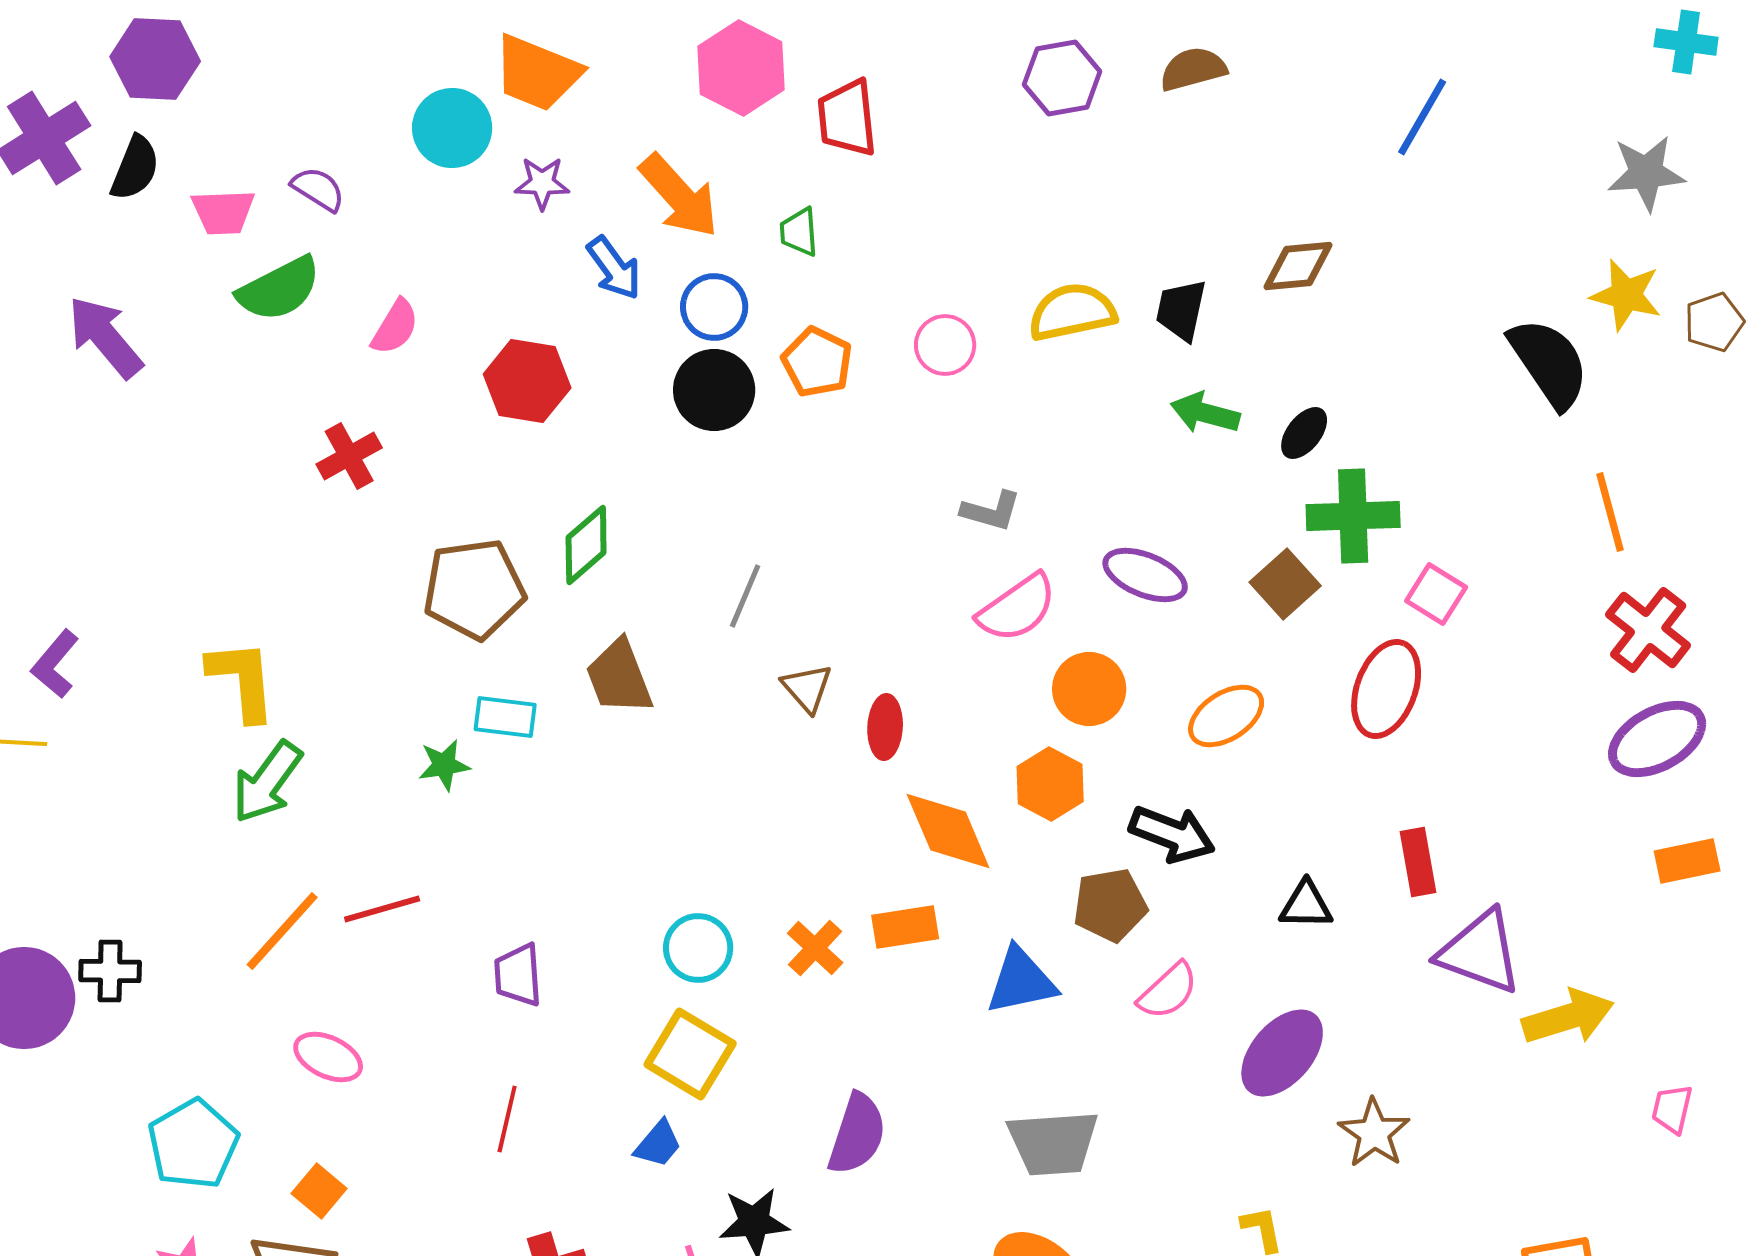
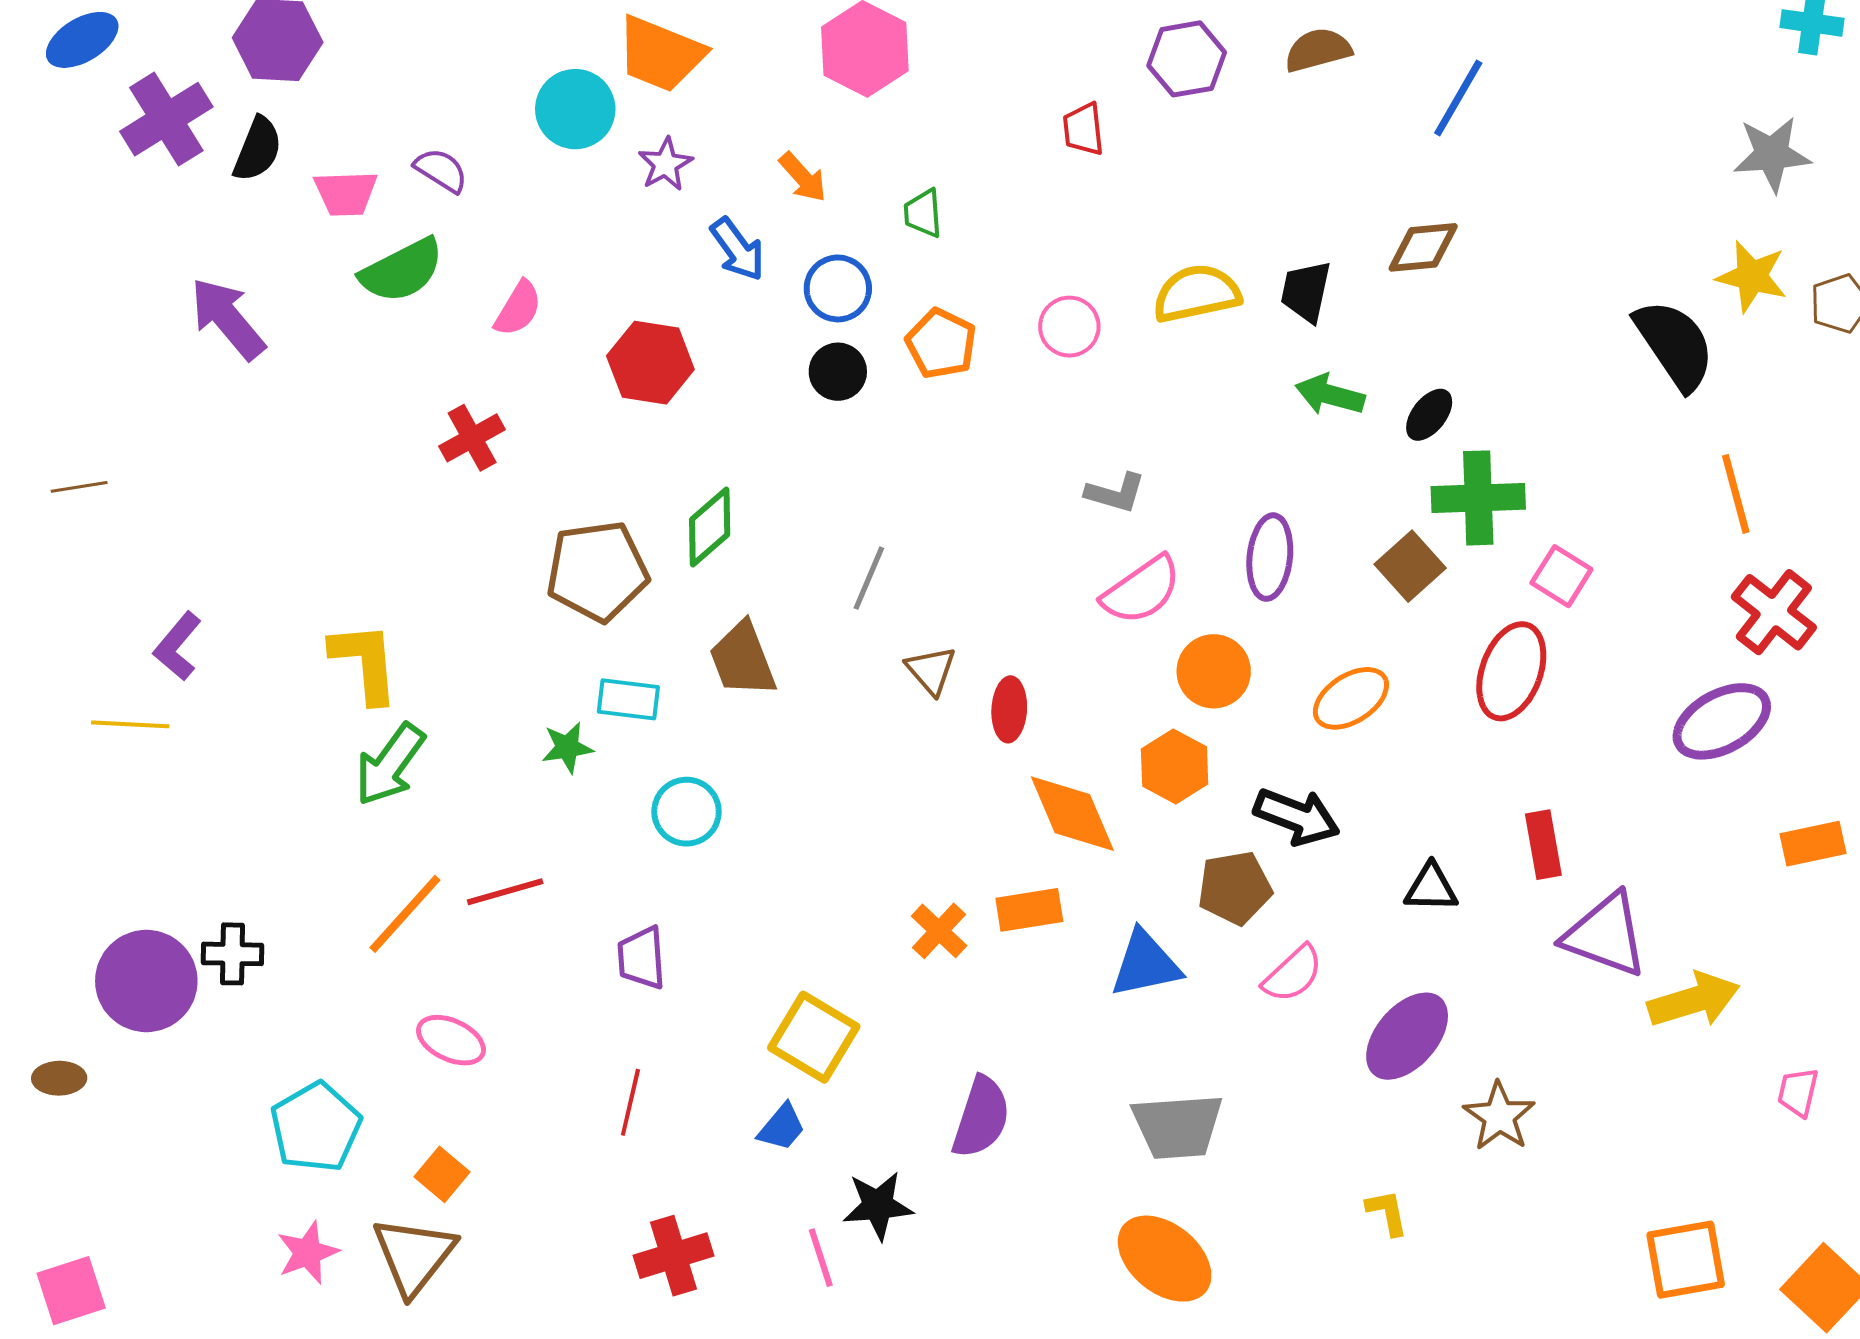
blue line: (1422, 117) -> (1458, 98), moved
red trapezoid: (847, 118) -> (1083, 129), moved, size x0.7
purple star: (542, 183) -> (665, 164), turned -30
orange arrow: (679, 196) -> (803, 177), size x0.6
black circle: (714, 390) -> (838, 372), size x0.7
purple ellipse: (1145, 575) -> (1270, 557), turned 74
purple ellipse: (1657, 739) -> (1722, 721), moved
cyan circle: (698, 948) -> (687, 812), moved

